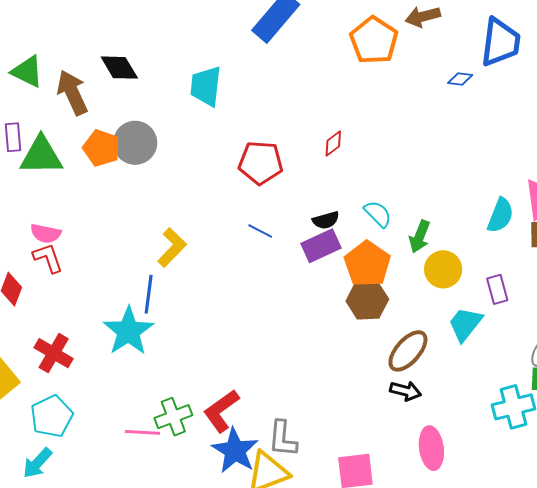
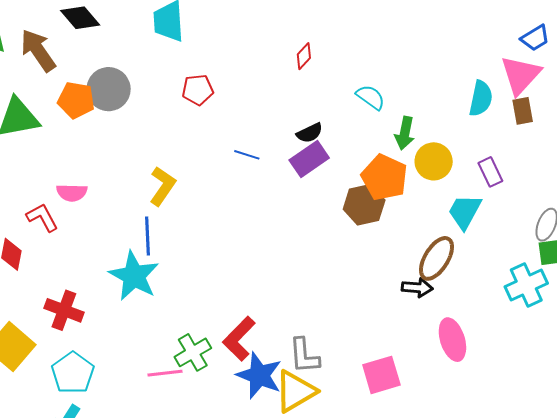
red pentagon: (261, 163) -> (198, 90), moved, size x0.7
cyan semicircle: (378, 214) -> (371, 97), moved
pink semicircle: (46, 233) -> (72, 193), moved
orange pentagon: (367, 264) -> (384, 177), moved
brown ellipse: (408, 351) -> (436, 258), moved

